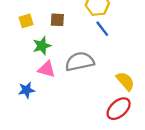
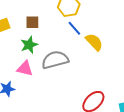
green star: (42, 46) -> (29, 45), moved
yellow semicircle: (125, 81) -> (94, 42), moved

